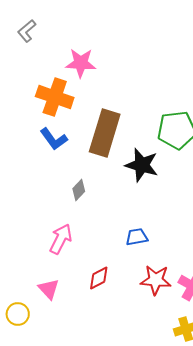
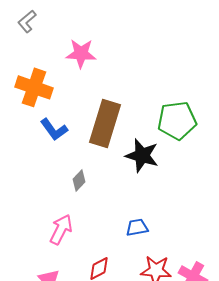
orange cross: (55, 97) -> (34, 87), moved

